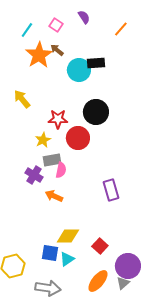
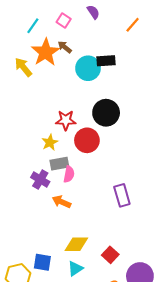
yellow arrow: (22, 99) -> (23, 67), moved
blue square: (50, 253) -> (42, 262), moved

